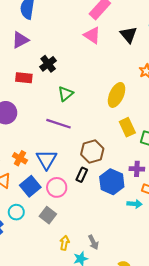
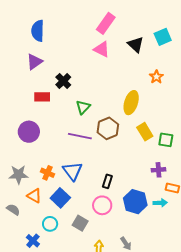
brown hexagon: (92, 152) -> (108, 128), moved
blue hexagon: (112, 182) -> (135, 202), moved
pink circle: (57, 187) -> (102, 205), moved

